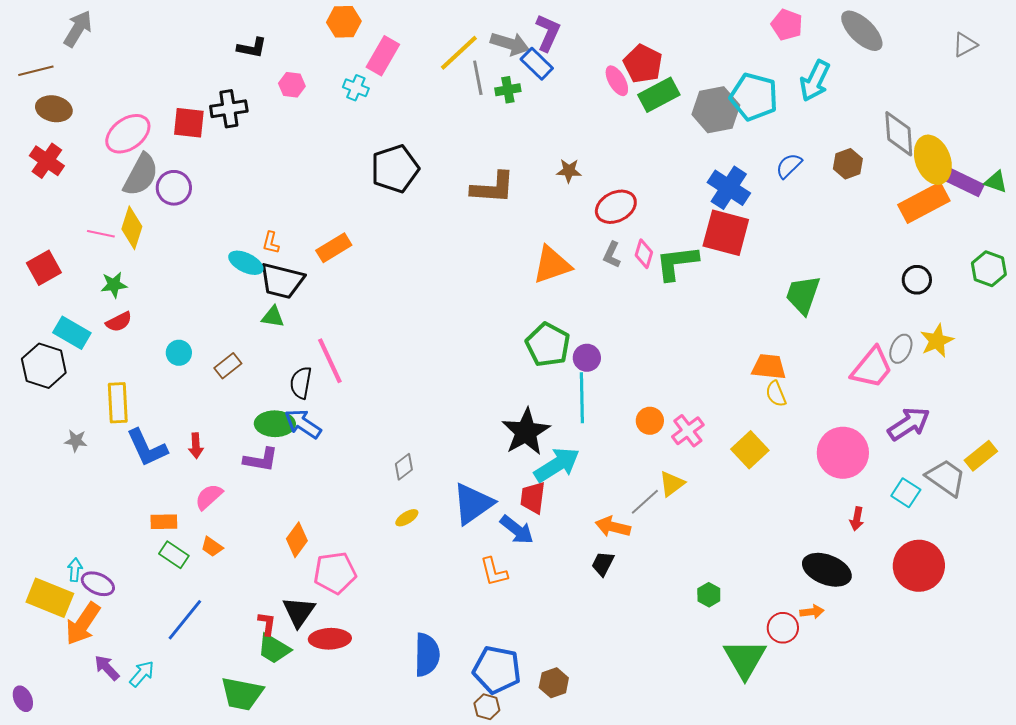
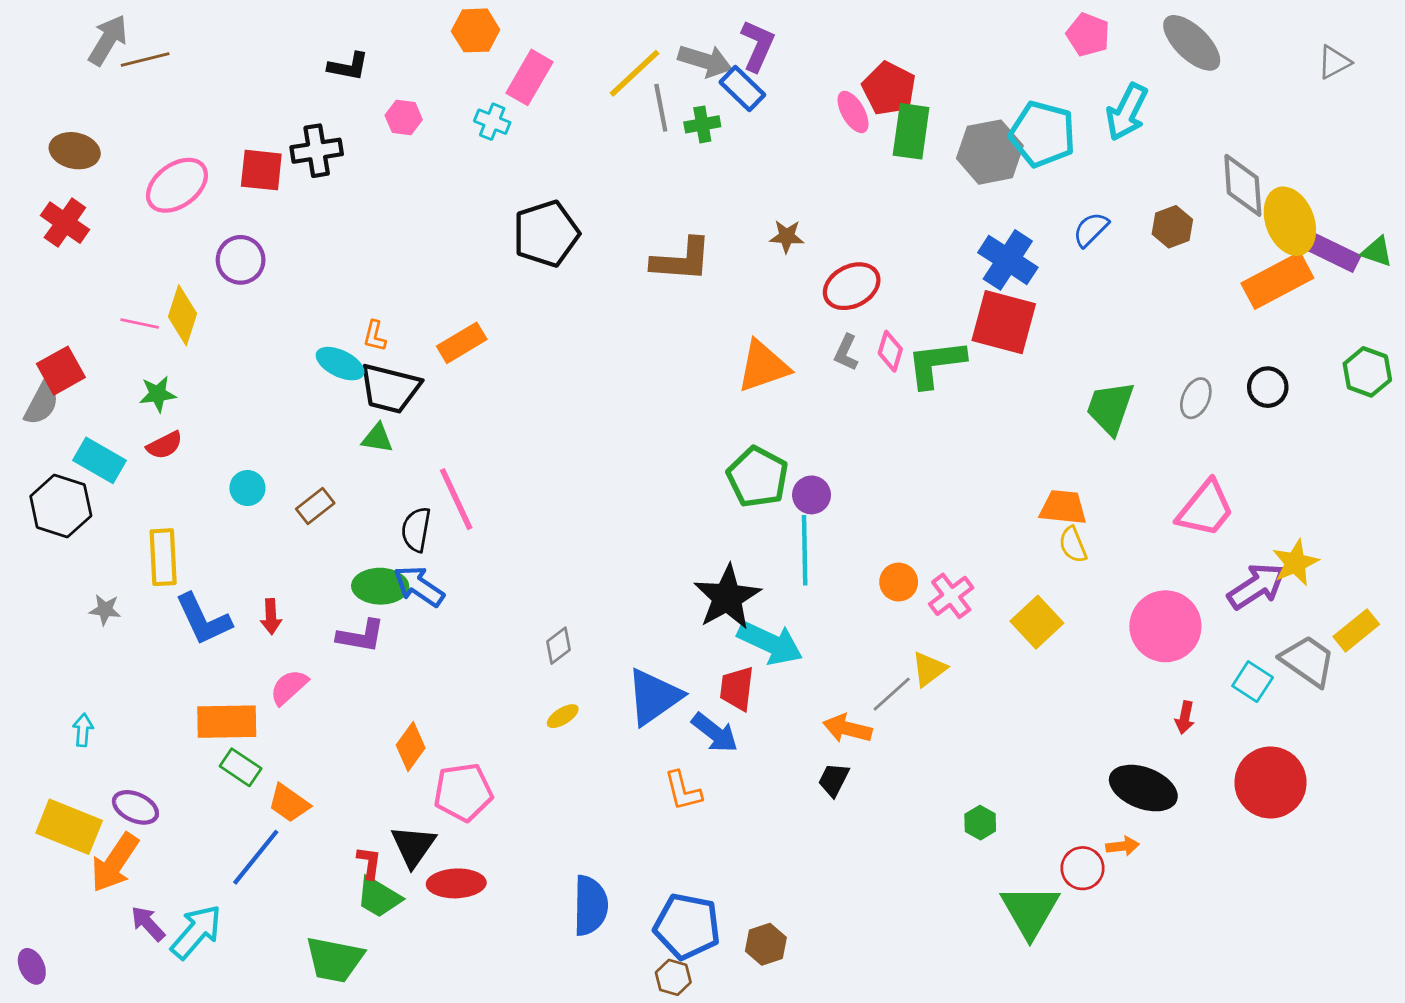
brown line: (36, 71) -> (145, 59), moved
green rectangle: (659, 95) -> (911, 131), turned -54
gray semicircle: (141, 175) -> (41, 404), moved, size x0.7
yellow star: (937, 341) -> (1295, 563), moved
gray ellipse: (901, 349) -> (1196, 398), moved
cyan arrow: (557, 465) -> (770, 643), turned 57
orange rectangle: (164, 522) -> (227, 722), size x1.6
orange trapezoid: (212, 547) -> (289, 803), moved, size x1.4
cyan arrow: (75, 570) -> (83, 730), moved
cyan arrow: (142, 674) -> (196, 932), size x1.5

